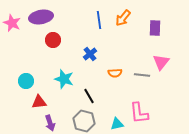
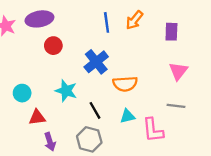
blue cross: (90, 54) -> (96, 62), size x1.5
orange semicircle: (115, 73) -> (125, 84), size x1.5
gray line: (142, 75) -> (176, 106), moved
cyan triangle: (117, 124) -> (127, 116), moved

